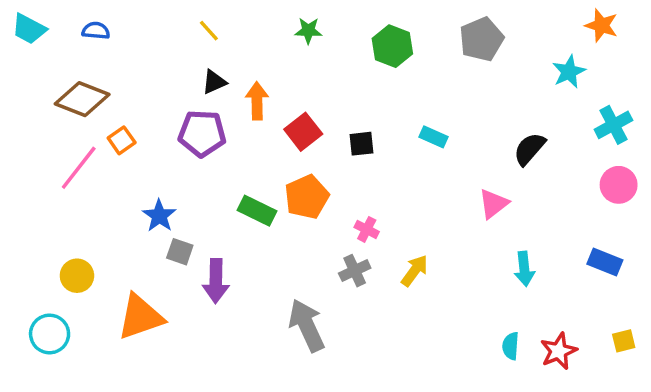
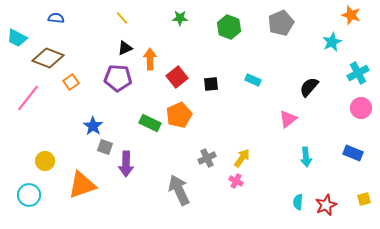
cyan trapezoid: (29, 29) -> (17, 38), moved
pink line: (79, 168) -> (28, 98), moved
pink cross: (367, 229) -> (236, 181), moved

